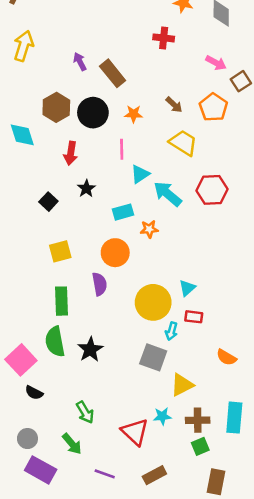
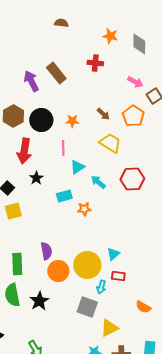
purple arrow: (80, 62) -> (31, 81), size x1.5
brown rectangle: (113, 73) -> (56, 73), moved
red arrow: (71, 153) -> (24, 151), size x1.4
cyan arrow: (168, 194) -> (98, 182), size x0.7
yellow square: (60, 251) -> (13, 211), moved
orange circle: (115, 253) -> (58, 271), moved

